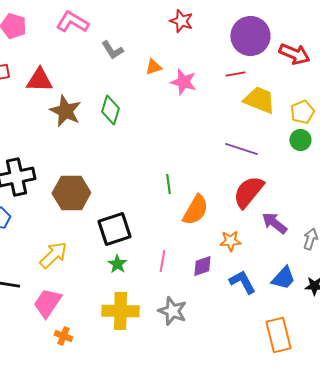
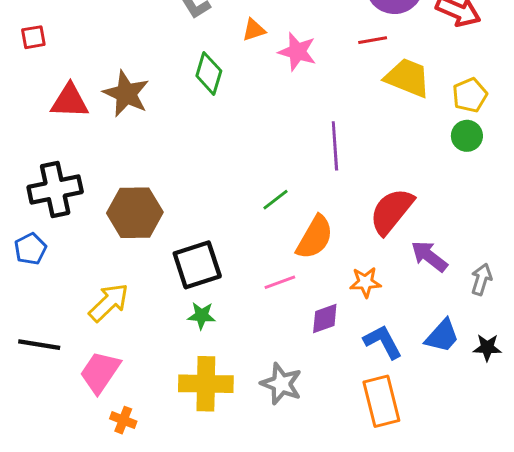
red triangle: (39, 80) -> (70, 101), moved
green diamond: (110, 110) -> (209, 73), moved
purple line: (241, 149) -> (335, 146), moved, turned 68
green line: (168, 184) -> (276, 200), turned 60
pink line: (162, 261) -> (280, 282), moved, turned 60
green star: (117, 264) -> (202, 316), turned -30
orange rectangle: (278, 335) -> (381, 401), moved

